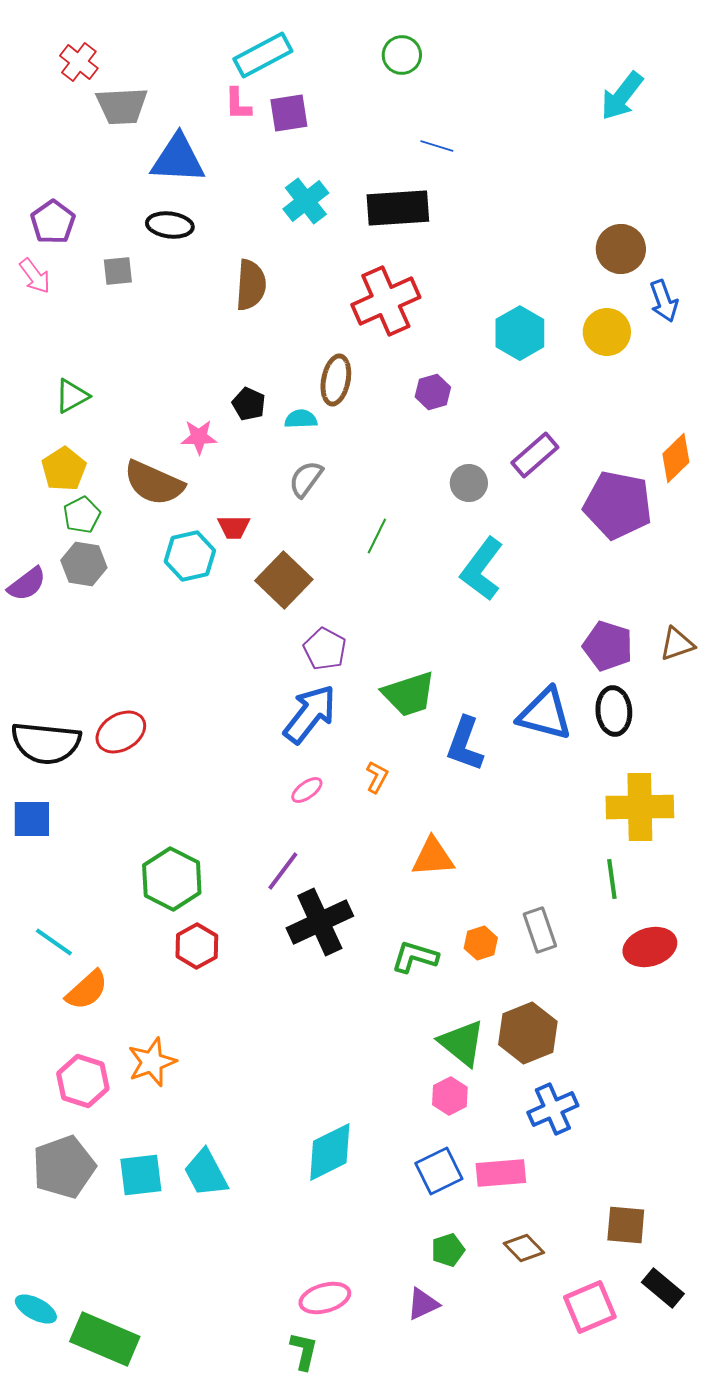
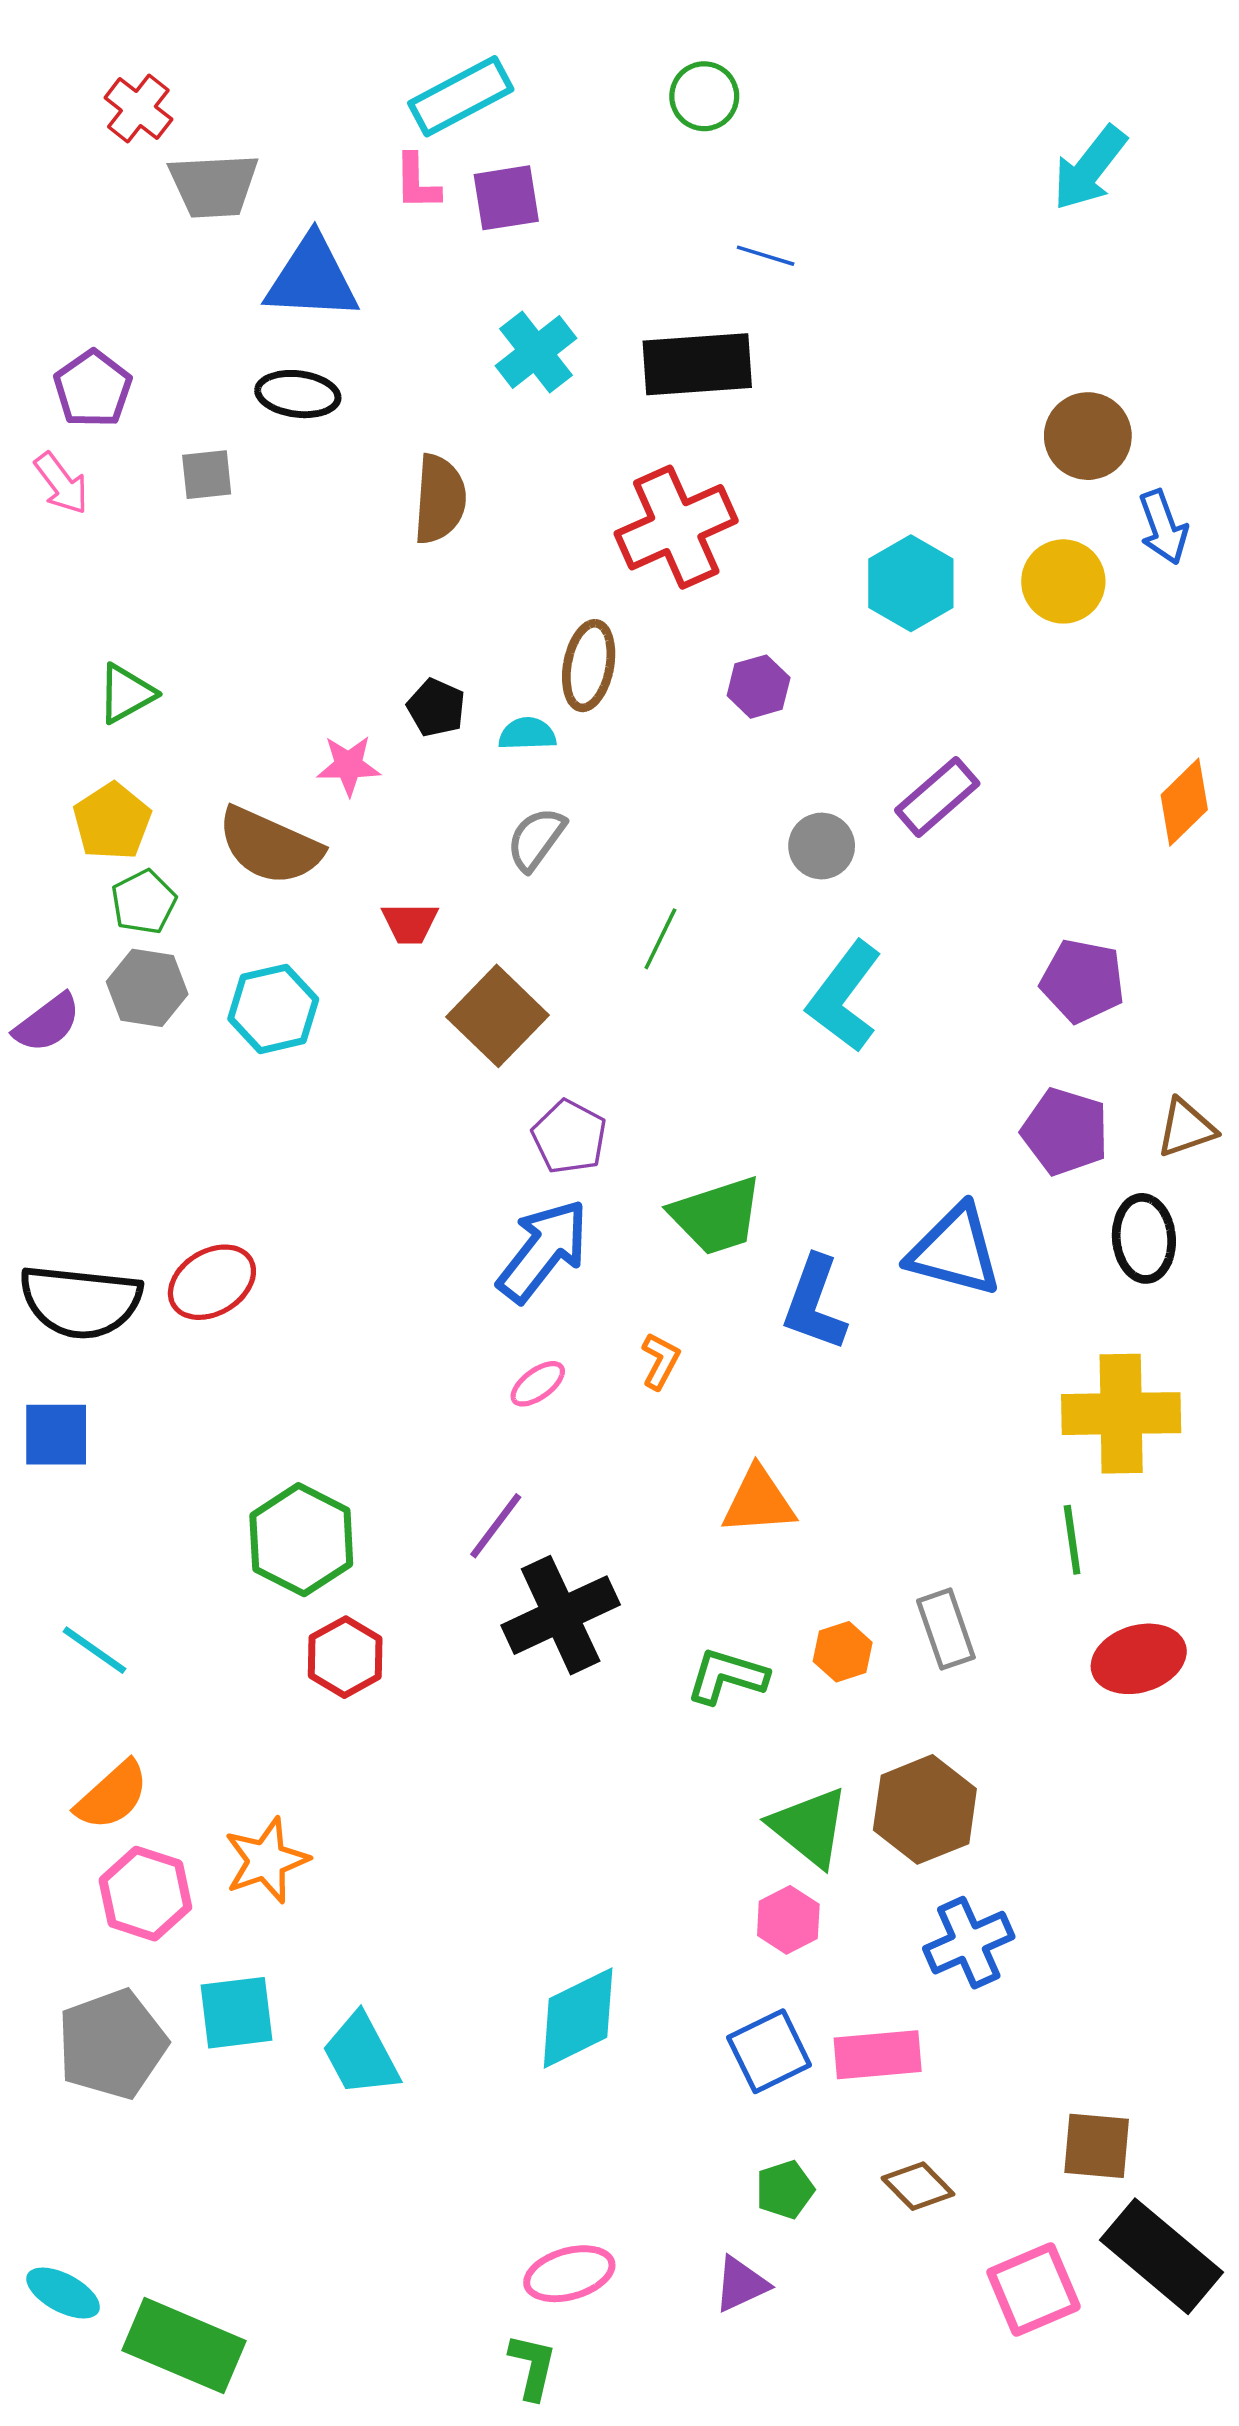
purple pentagon: (618, 505) -> (1083, 981), moved, size x0.7
cyan hexagon: (190, 556) -> (273, 1009), moved
black ellipse: (614, 711) -> (1144, 1238), moved
orange semicircle: (87, 990) -> (112, 1795), moved
cyan square: (141, 1175) -> (236, 2013), moved
black rectangle: (663, 1288) -> (1161, 2256), size x1.6

